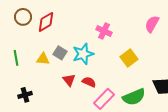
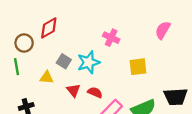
brown circle: (23, 17) -> (24, 43), moved
yellow square: (129, 58) -> (138, 67), turned 30
yellow triangle: (43, 59) -> (47, 77), moved

